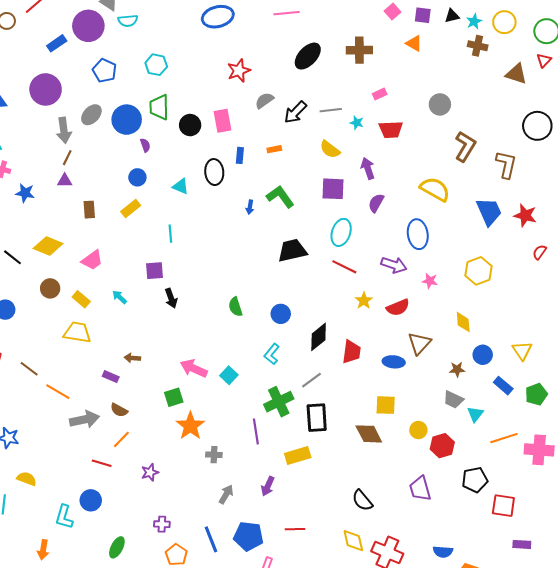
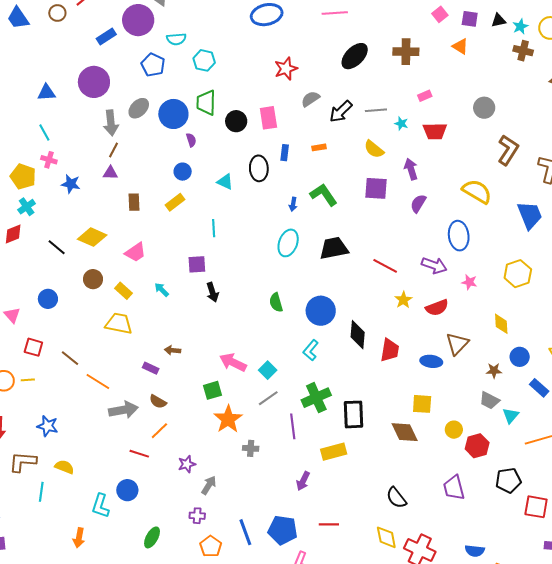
cyan semicircle: (128, 21) -> (176, 39), moved
cyan ellipse: (341, 232) -> (288, 243), moved
blue circle: (281, 314) -> (321, 311), size x1.5
black diamond: (319, 337) -> (358, 335), turned -48
gray line: (312, 380) -> (268, 398), moved
gray arrow: (226, 494) -> (209, 485), moved

